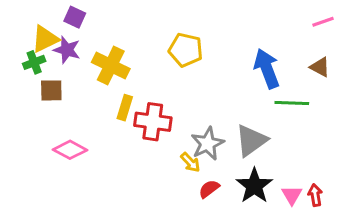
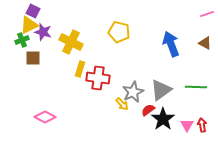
purple square: (75, 17) -> (33, 11), moved
green line: (292, 103) -> (196, 87), moved
pink diamond: (70, 150) -> (45, 117), moved
red semicircle: (209, 189) -> (148, 110), moved

